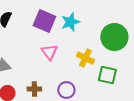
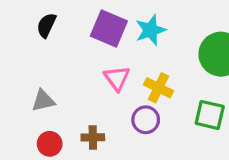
yellow cross: (85, 58) -> (158, 88), moved
purple circle: (66, 90) -> (146, 120), moved

